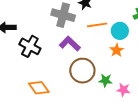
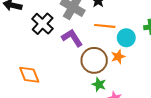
black cross: (30, 46) -> (43, 24), moved
brown circle: (82, 71) -> (94, 60), moved

